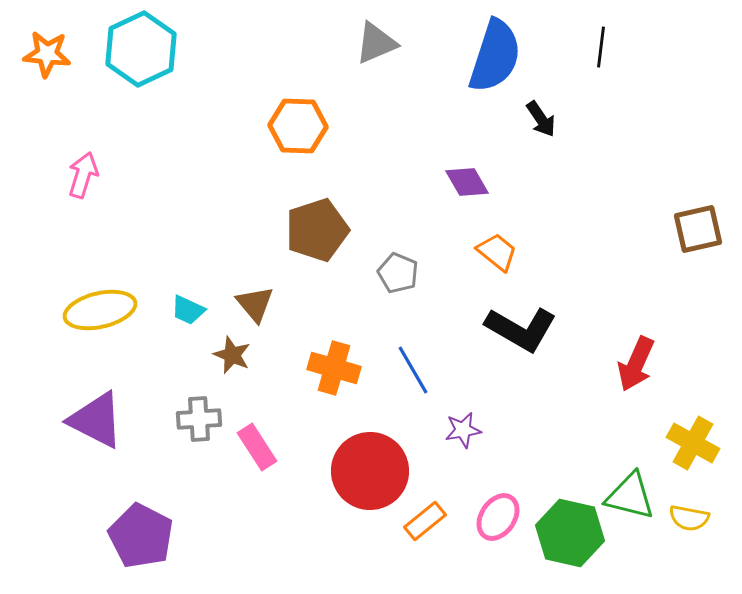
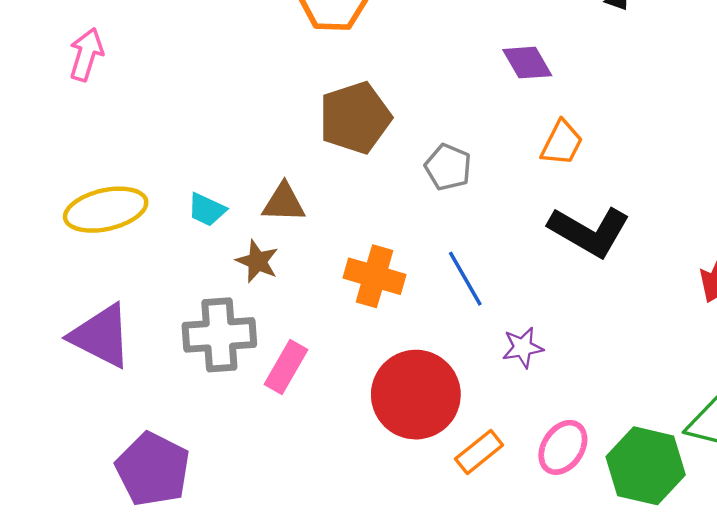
orange trapezoid: (497, 252) -> (562, 143), turned 78
brown triangle: (255, 304) -> (284, 203), turned -48
gray cross: (199, 419) -> (219, 335), size x1.4
pink rectangle: (257, 447) -> (286, 367), turned 63

